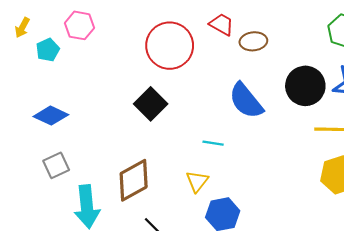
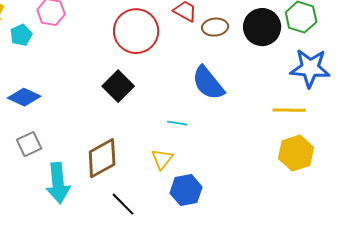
black circle: (305, 86) -> (262, 27), moved

